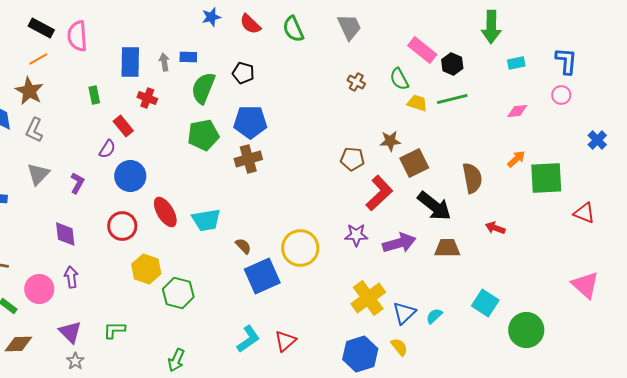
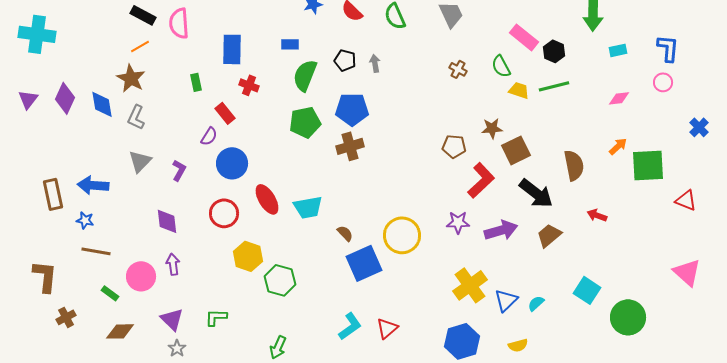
gray arrow: (164, 62) -> (375, 63), moved
brown trapezoid: (447, 248) -> (549, 235), turned -40
yellow semicircle: (399, 347) -> (518, 345), moved, turned 114

